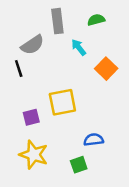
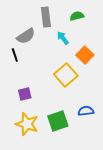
yellow square: (62, 102) -> (66, 75), moved, turned -30
blue semicircle: (94, 140) -> (86, 111), moved
green square: (79, 165) -> (58, 121), moved, size x1.5

